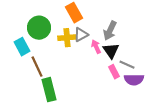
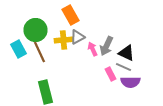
gray arrow: (110, 31) -> (106, 46), moved
black triangle: (111, 51) -> (126, 53), moved, turned -30
brown line: (37, 67) -> (40, 52), moved

